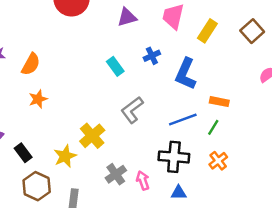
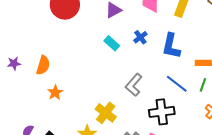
cyan rectangle: (115, 66) -> (112, 43), moved
blue line: (183, 119) -> (177, 84), turned 70
black cross: (174, 157) -> (162, 112), moved

